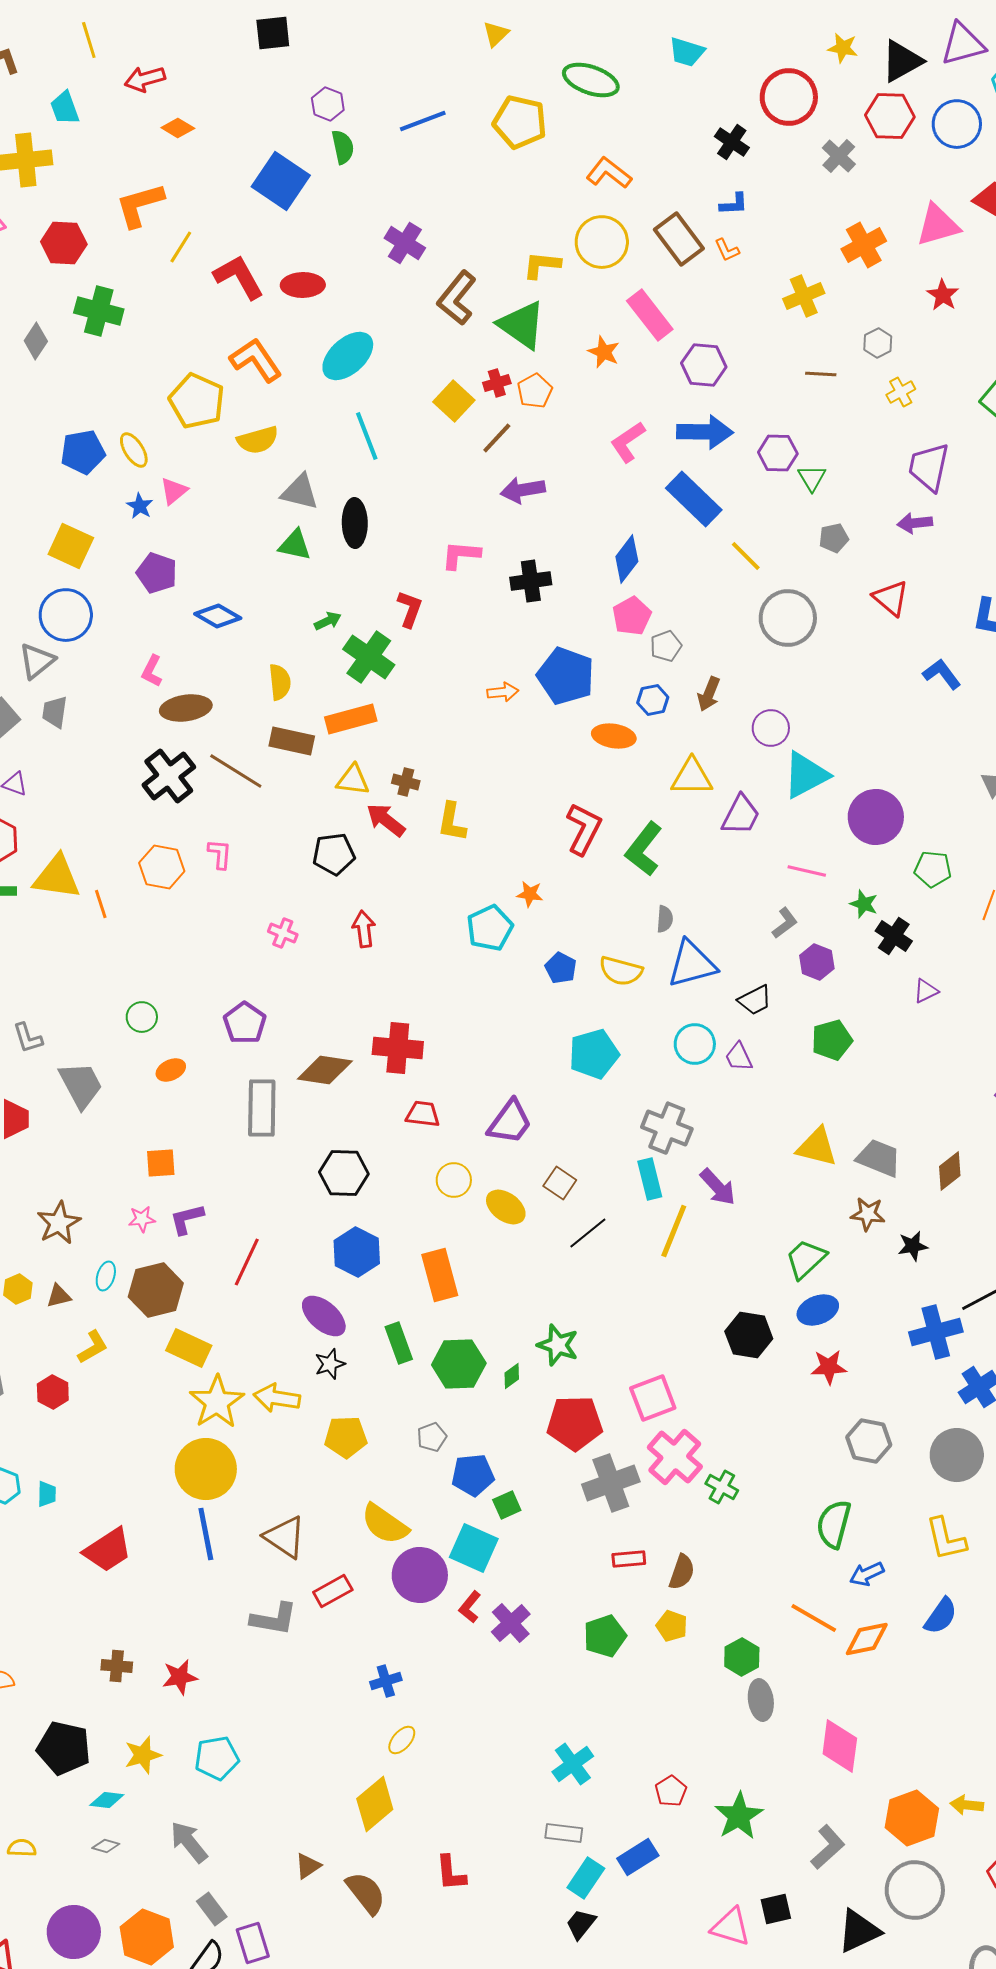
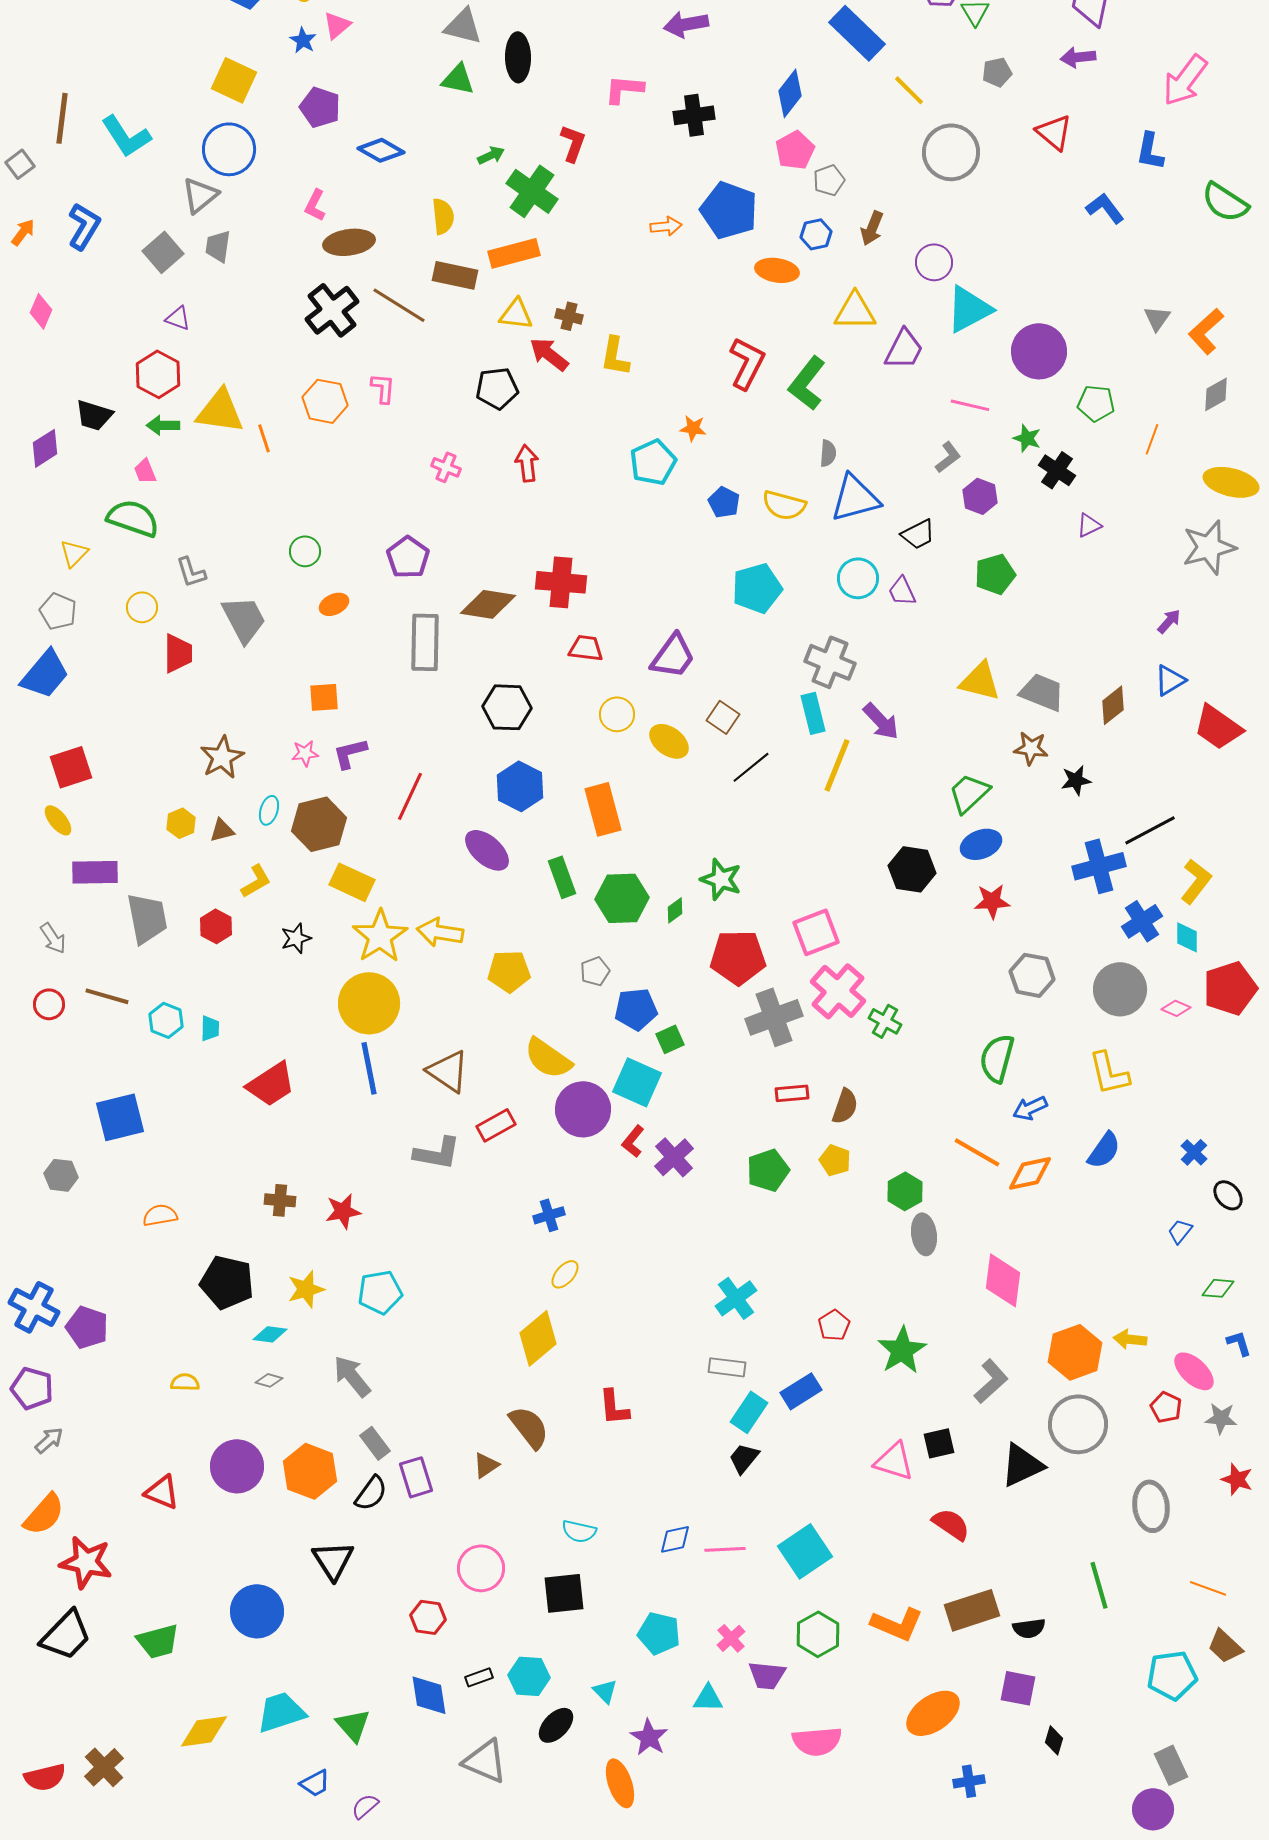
black star: (330, 1364) -> (296, 938), moved
brown triangle: (308, 1866) -> (486, 1465), moved

